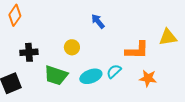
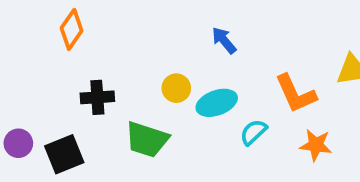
orange L-shape: (137, 50) -> (296, 94), turned 65
cyan ellipse: (91, 76) -> (217, 103), moved

